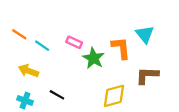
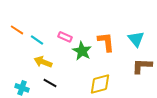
cyan triangle: (145, 34) -> (136, 39), moved
yellow arrow: (28, 71) -> (43, 62), moved
brown L-shape: (147, 75) -> (142, 66), moved

